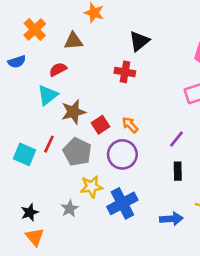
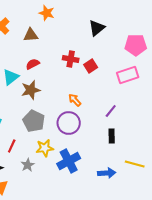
black triangle: (139, 41) -> (97, 28), moved
red semicircle: (58, 69) -> (33, 64), moved
red square: (100, 125) -> (91, 66), moved
red line: (49, 144) -> (12, 146), moved

